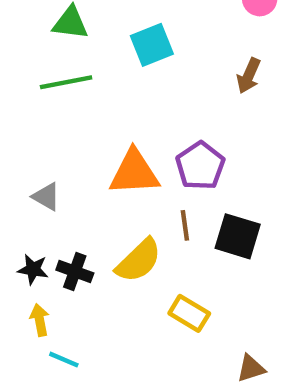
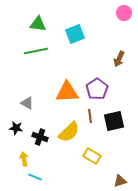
brown arrow: (249, 76) -> (119, 59), moved
black square: (238, 236) -> (114, 121), turned -30
black star: (33, 269) -> (16, 128), moved

